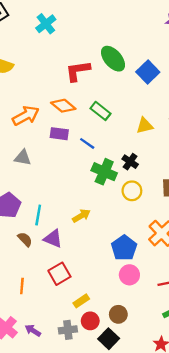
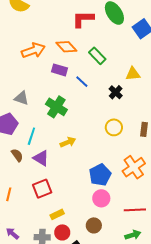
gray triangle: (23, 158) -> (21, 98), moved
black cross: (130, 162) -> (116, 92), moved
green cross: (104, 172) -> (56, 107), moved
brown circle: (118, 314) -> (94, 225), moved

